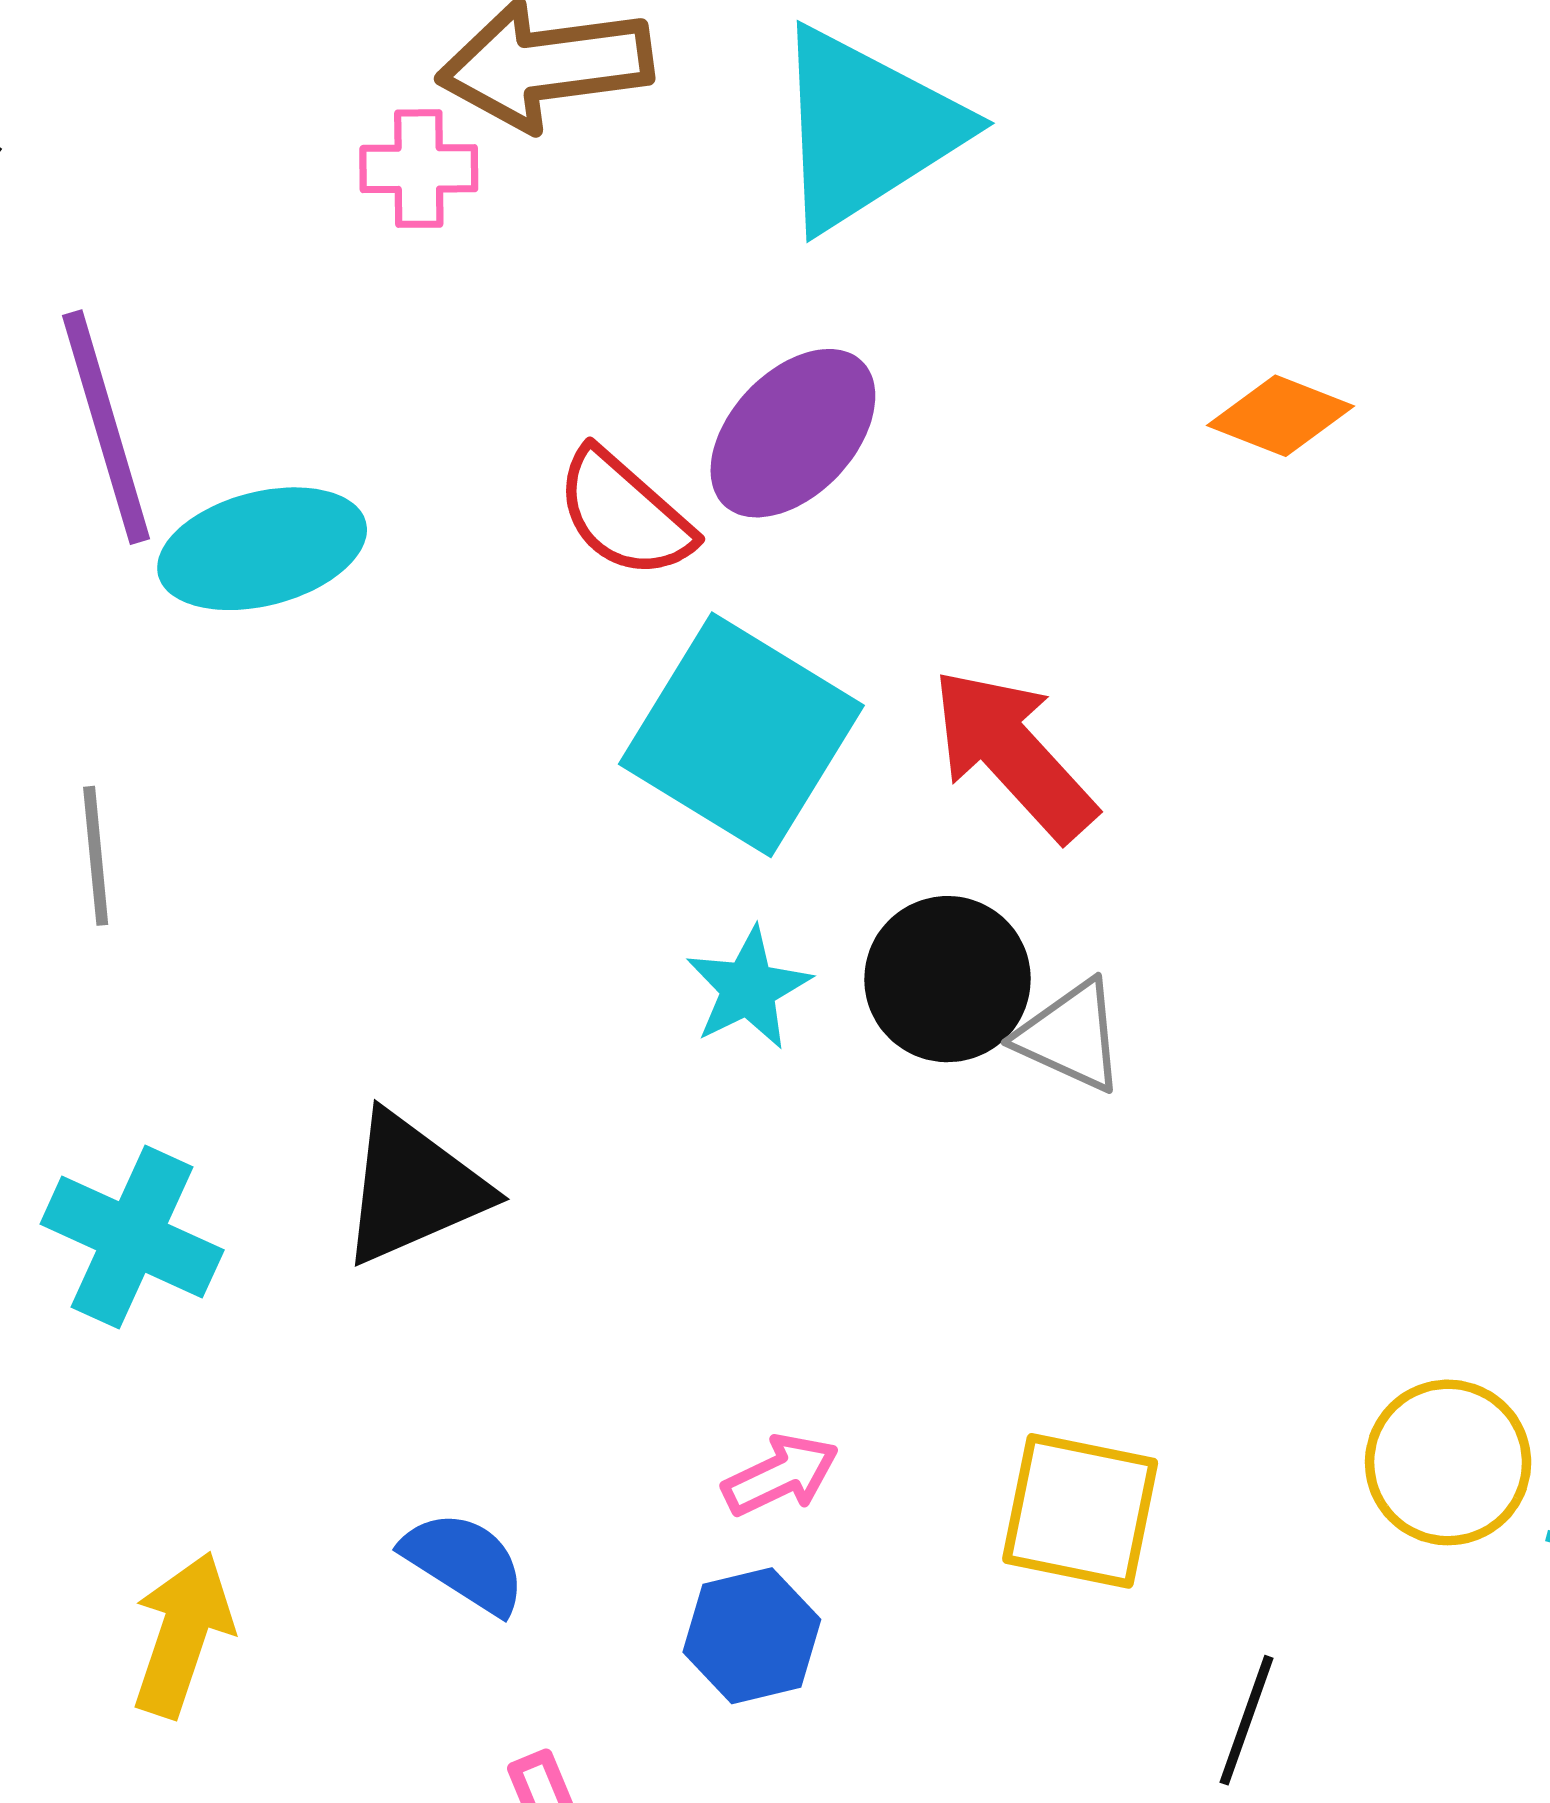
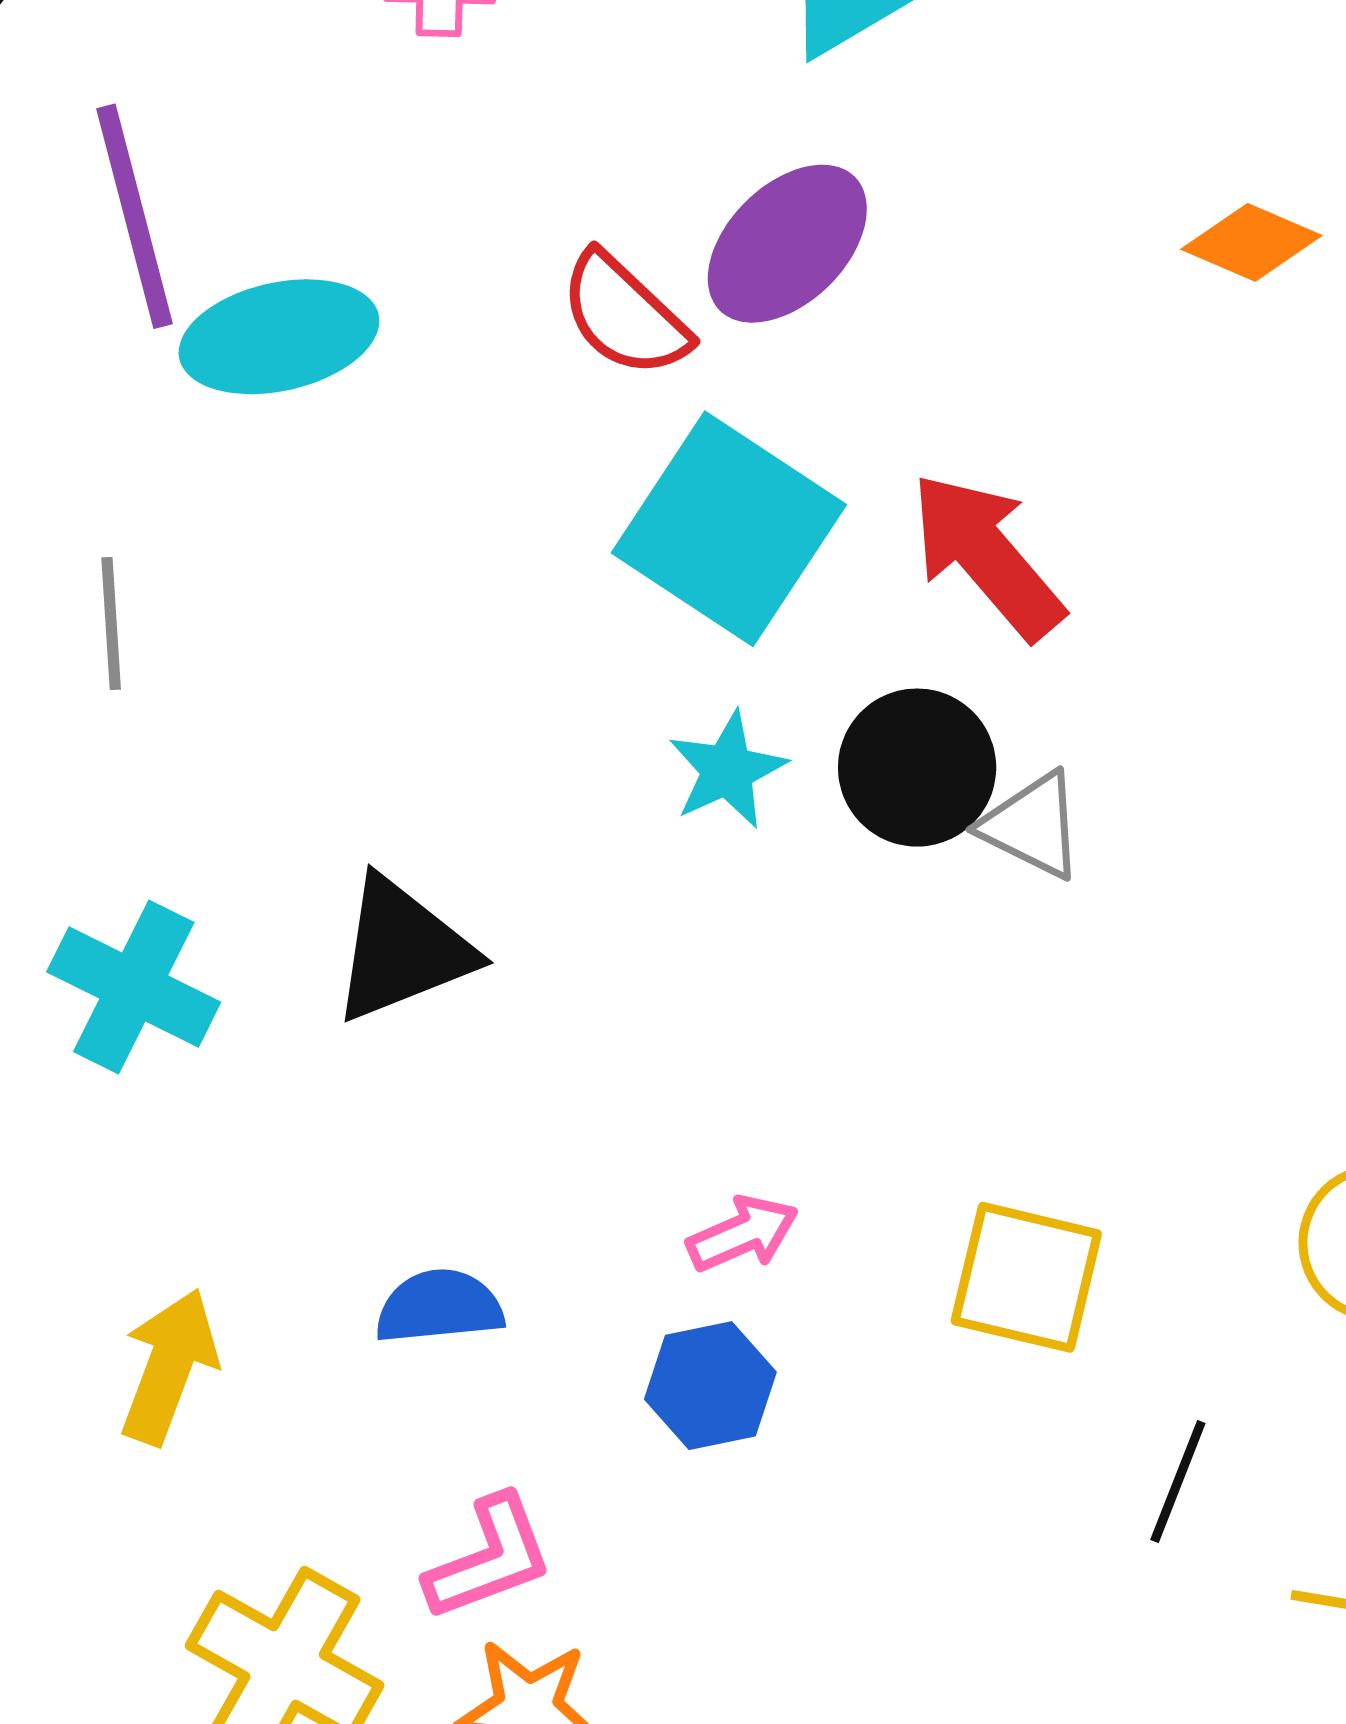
blue semicircle: (464, 1562) -> (439, 1307), turned -40

